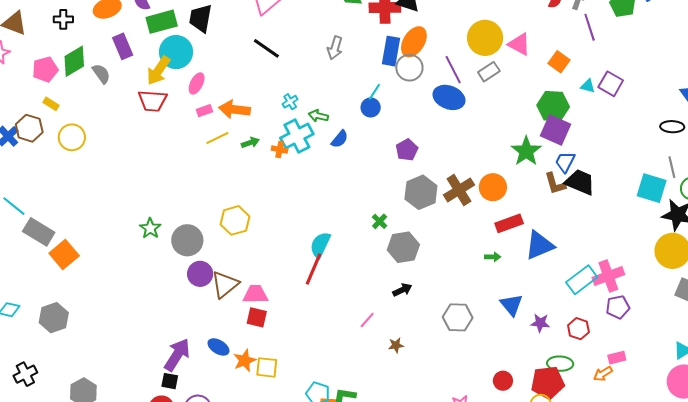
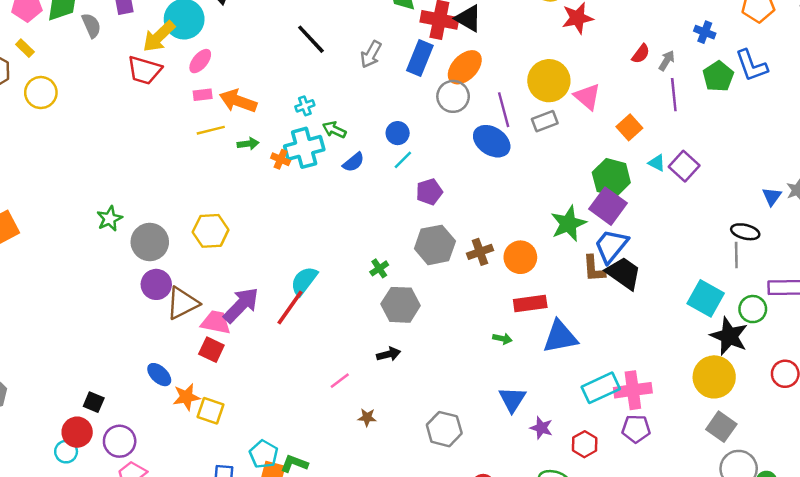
black line: (266, 48) -> (311, 39), moved
blue rectangle: (391, 51) -> (420, 58), moved
cyan line: (374, 92) -> (403, 160), moved
blue trapezoid: (565, 162) -> (611, 246), size x1.4
gray line: (672, 167) -> (736, 255), moved
brown cross: (459, 190) -> (480, 252), size x0.7
gray hexagon: (458, 317) -> (444, 429), moved
purple arrow: (177, 355) -> (241, 305), moved

